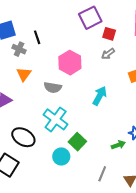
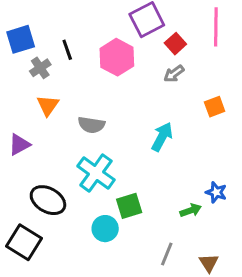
red square: (109, 34) -> (175, 44), turned 32
gray cross: (19, 49) -> (40, 68), turned 32
pink hexagon: (70, 63) -> (117, 57), moved
green square: (77, 142) -> (129, 206), turned 30

